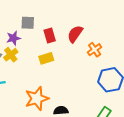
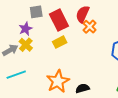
red rectangle: (50, 36) -> (59, 20), size x1.5
orange cross: (95, 50) -> (90, 27), moved

